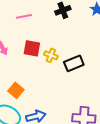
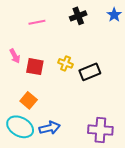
red square: (32, 48) -> (35, 67), moved

